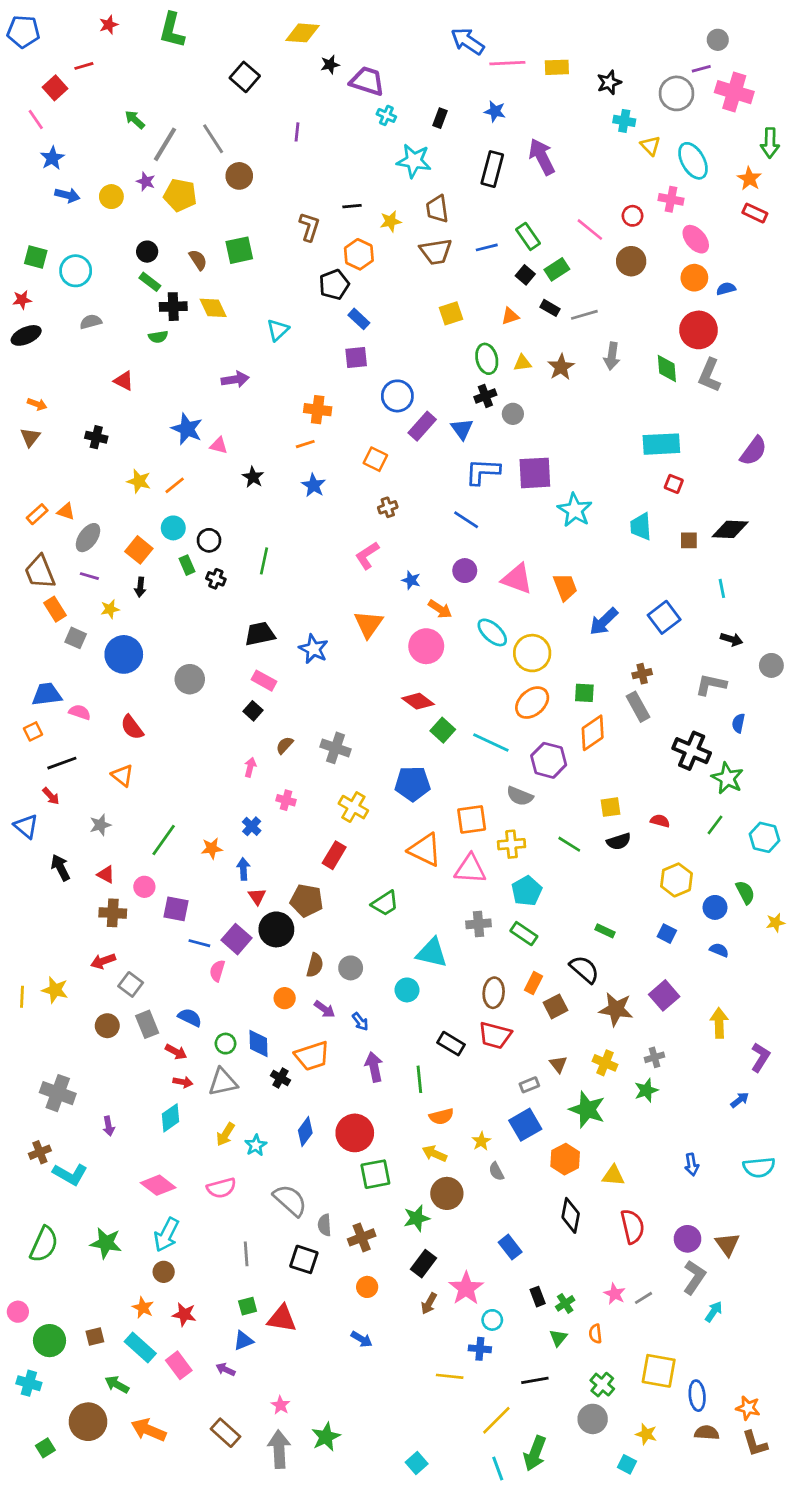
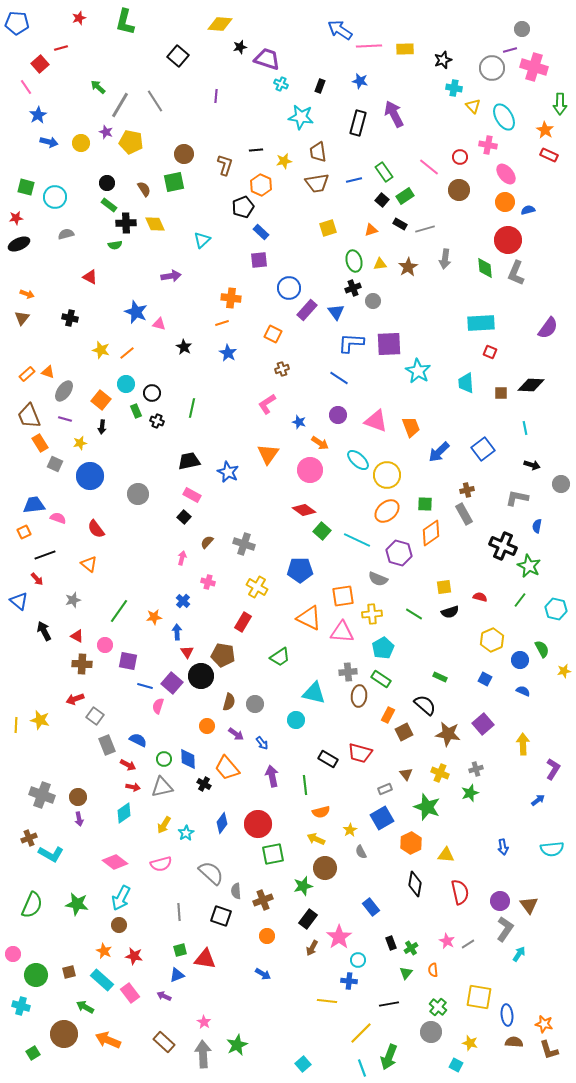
brown circle: (239, 176) -> (184, 154), moved
brown ellipse: (494, 993) -> (359, 696), moved
brown circle: (107, 1026) -> (78, 797), moved
orange trapezoid: (312, 1056) -> (227, 768), turned 68

